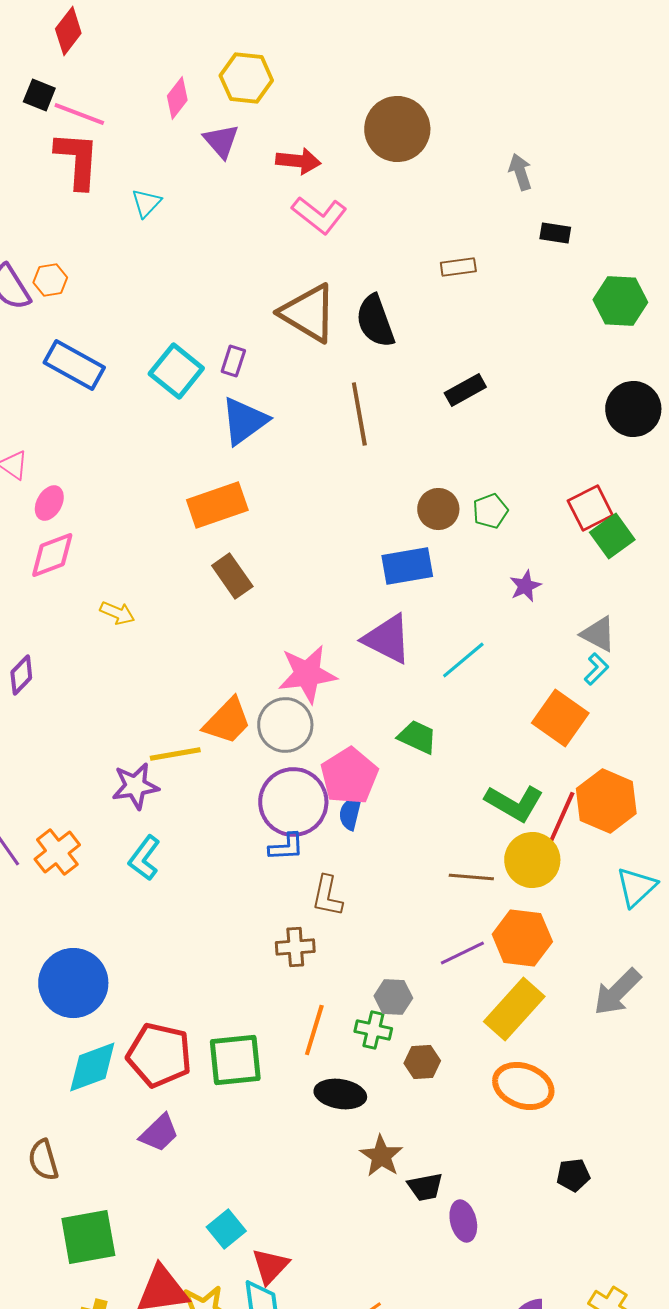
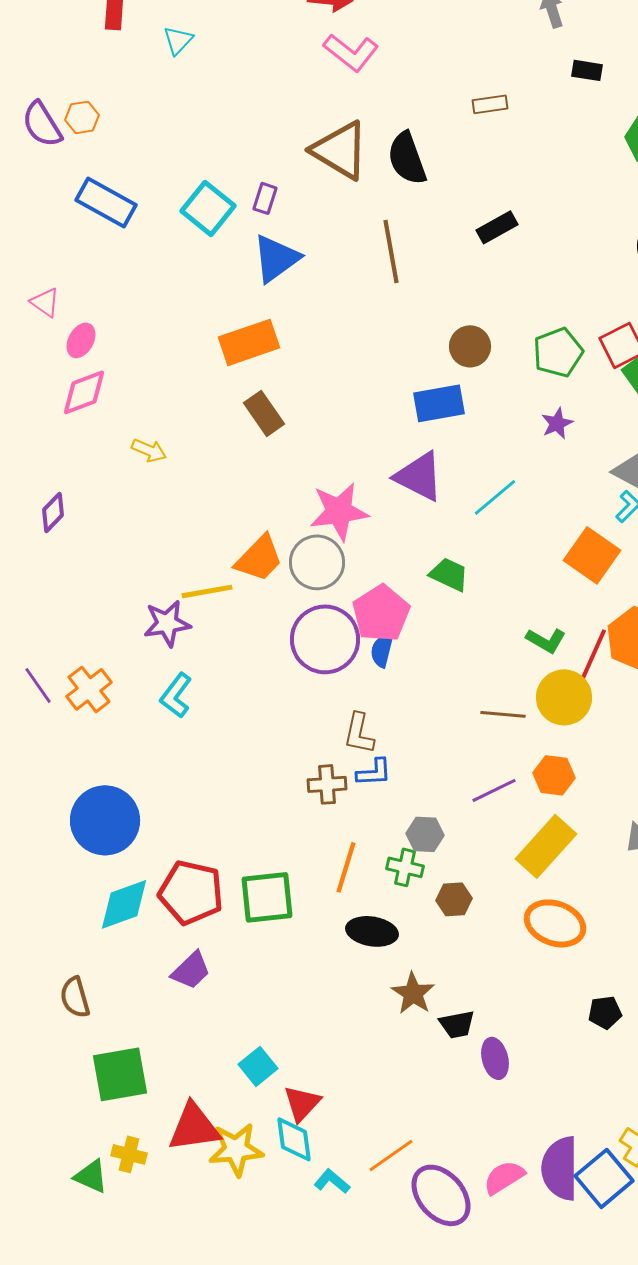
green pentagon: (490, 511) -> (558, 352), moved, size x1.4
green L-shape: (514, 803) -> (546, 640), size x0.7
blue L-shape: (286, 847) -> (374, 772), moved
orange hexagon: (522, 938) -> (554, 775), size x0.7

